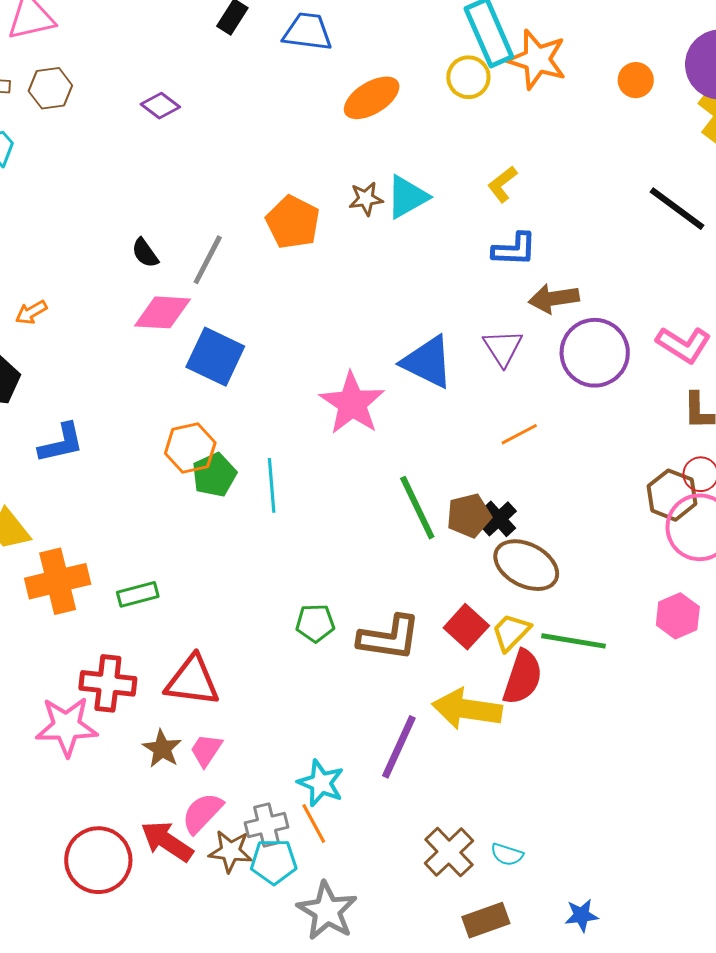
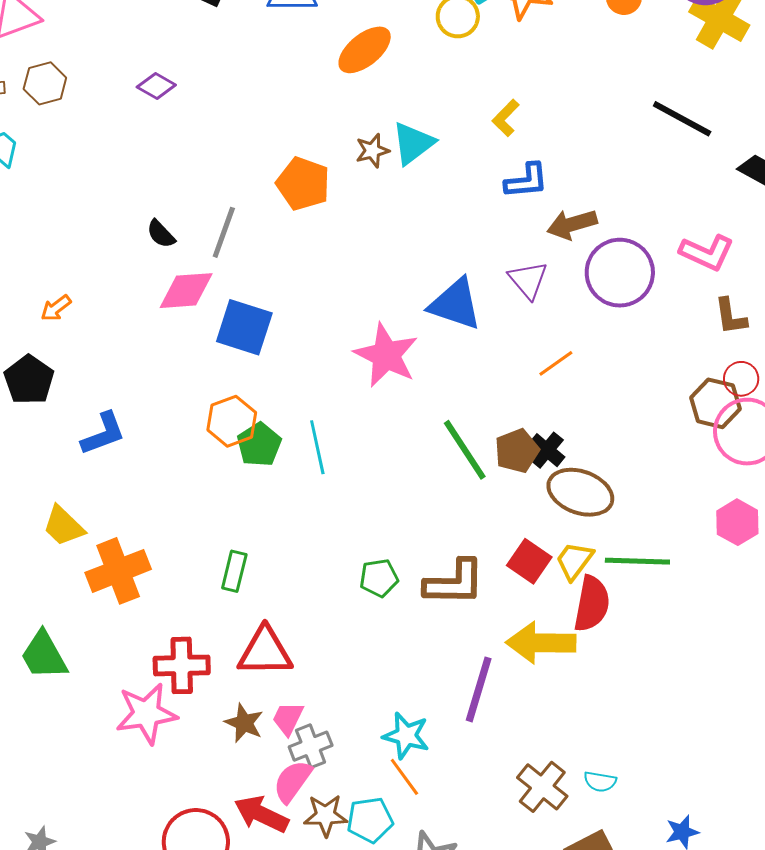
green rectangle: (138, 594) -> (234, 571), moved, turned -54
gray cross: (267, 825) -> (311, 746), moved

